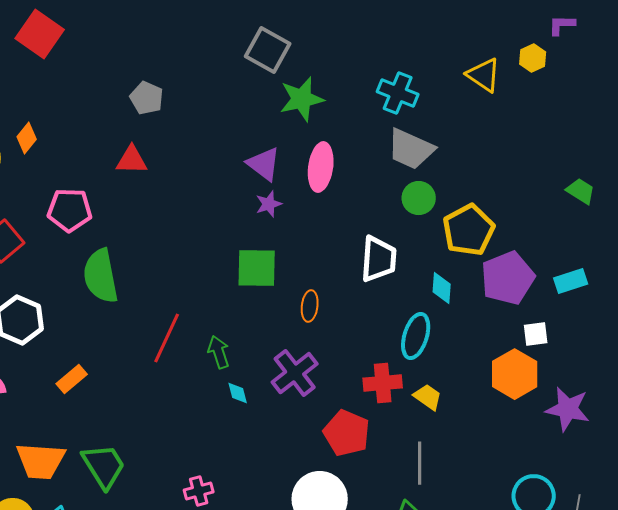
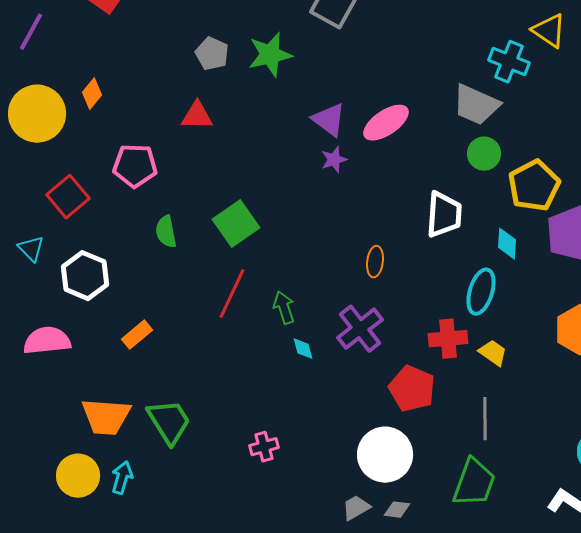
cyan cross: (398, 93) -> (509, 62), moved
green star: (302, 99) -> (270, 55), moved
pink ellipse: (321, 167) -> (386, 123), turned 48
green square: (257, 268) -> (236, 224), moved, turned -36
green semicircle: (101, 276) -> (166, 232), size x0.6

